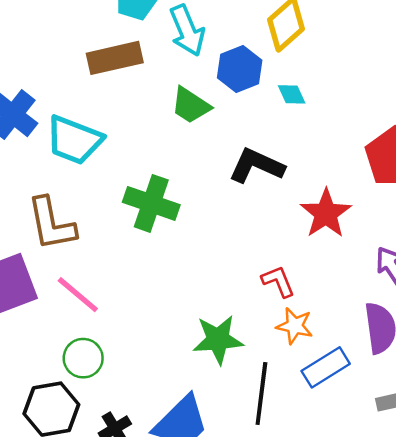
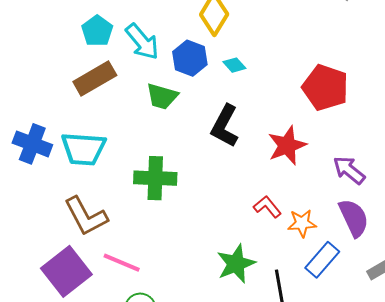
black L-shape: (257, 166) -> (225, 126), turned -69
red star: (326, 213) -> (287, 145), turned 30
orange star: (295, 326) -> (302, 223), moved

